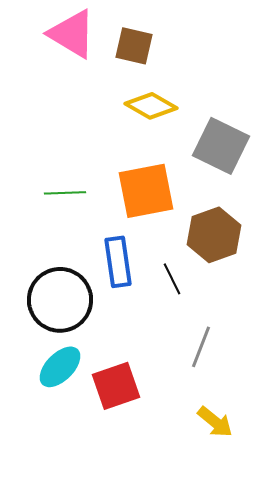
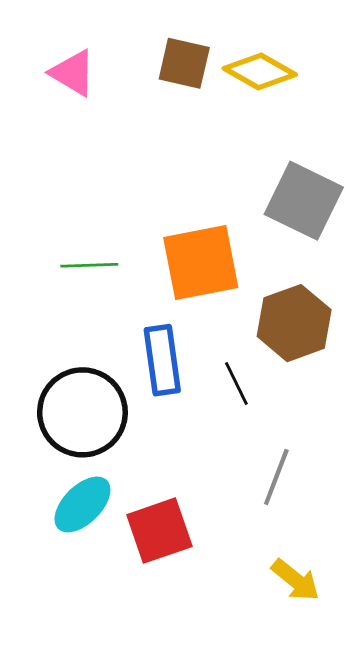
pink triangle: (72, 34) -> (73, 73), moved, size x0.7
yellow diamond: (151, 106) -> (260, 71), moved

